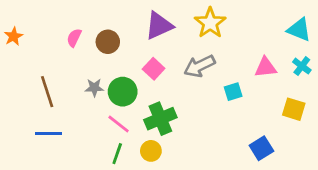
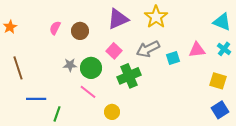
brown line: (47, 92) -> (18, 68), moved
cyan square: (233, 92) -> (173, 58), moved
green cross: (160, 119) -> (129, 76), moved
blue square: (261, 148) -> (220, 110), moved
green line: (117, 154) -> (57, 114), moved

